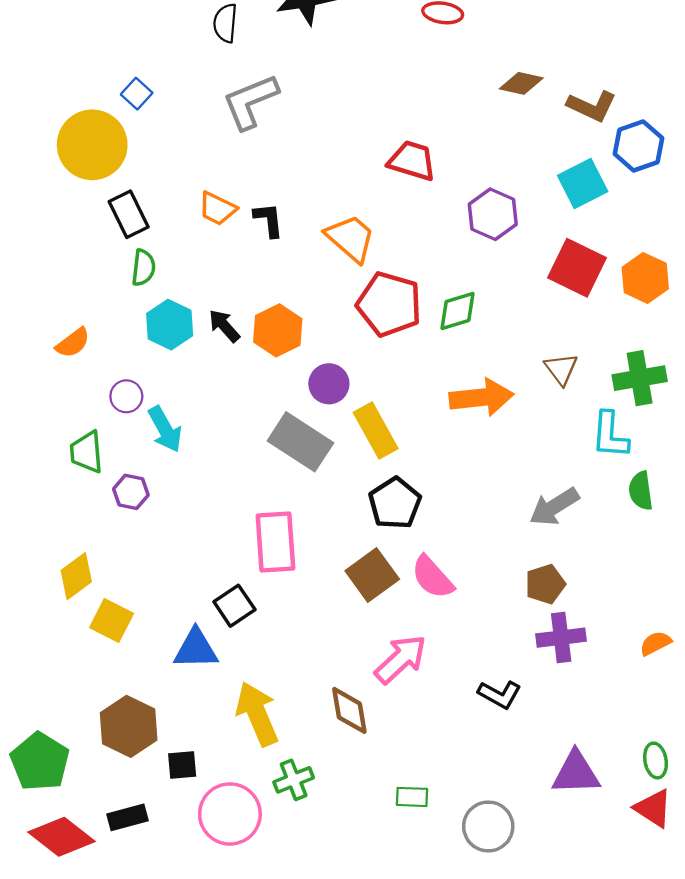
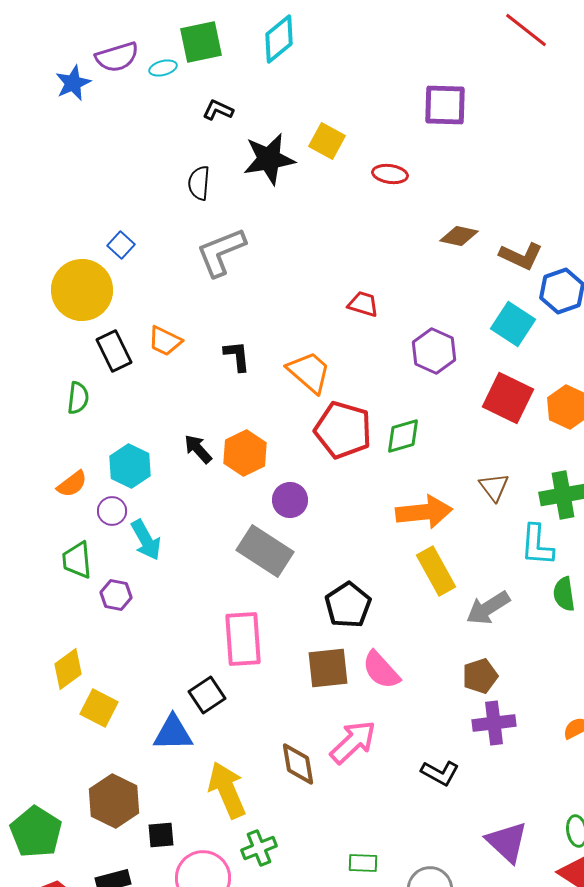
red trapezoid: (412, 161) -> (363, 304), size x0.7
cyan square: (583, 184) -> (513, 324), turned -30
orange trapezoid: (217, 209) -> (165, 341), moved
green semicircle: (143, 268) -> (78, 398), moved
cyan hexagon: (170, 325) -> (130, 466), moved
orange semicircle: (73, 343) -> (72, 484), moved
yellow rectangle: (376, 430) -> (436, 571), moved
brown square: (372, 575) -> (328, 668), turned 30
brown diamond: (349, 710) -> (298, 764), moved
purple triangle: (576, 773) -> (507, 842), turned 45

